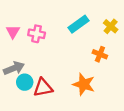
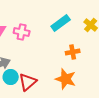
orange cross: (100, 54) -> (73, 52), moved, turned -32
red triangle: (43, 88) -> (28, 82), turned -30

